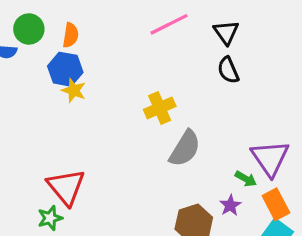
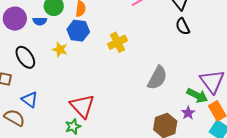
yellow star: (74, 91) -> (60, 50), moved
yellow cross: (160, 108) -> (118, 42), moved
green arrow: (246, 179) -> (197, 95), size x1.5

